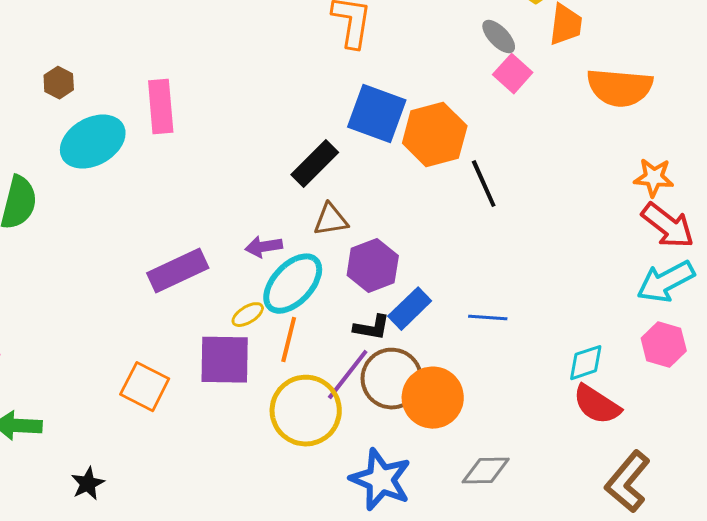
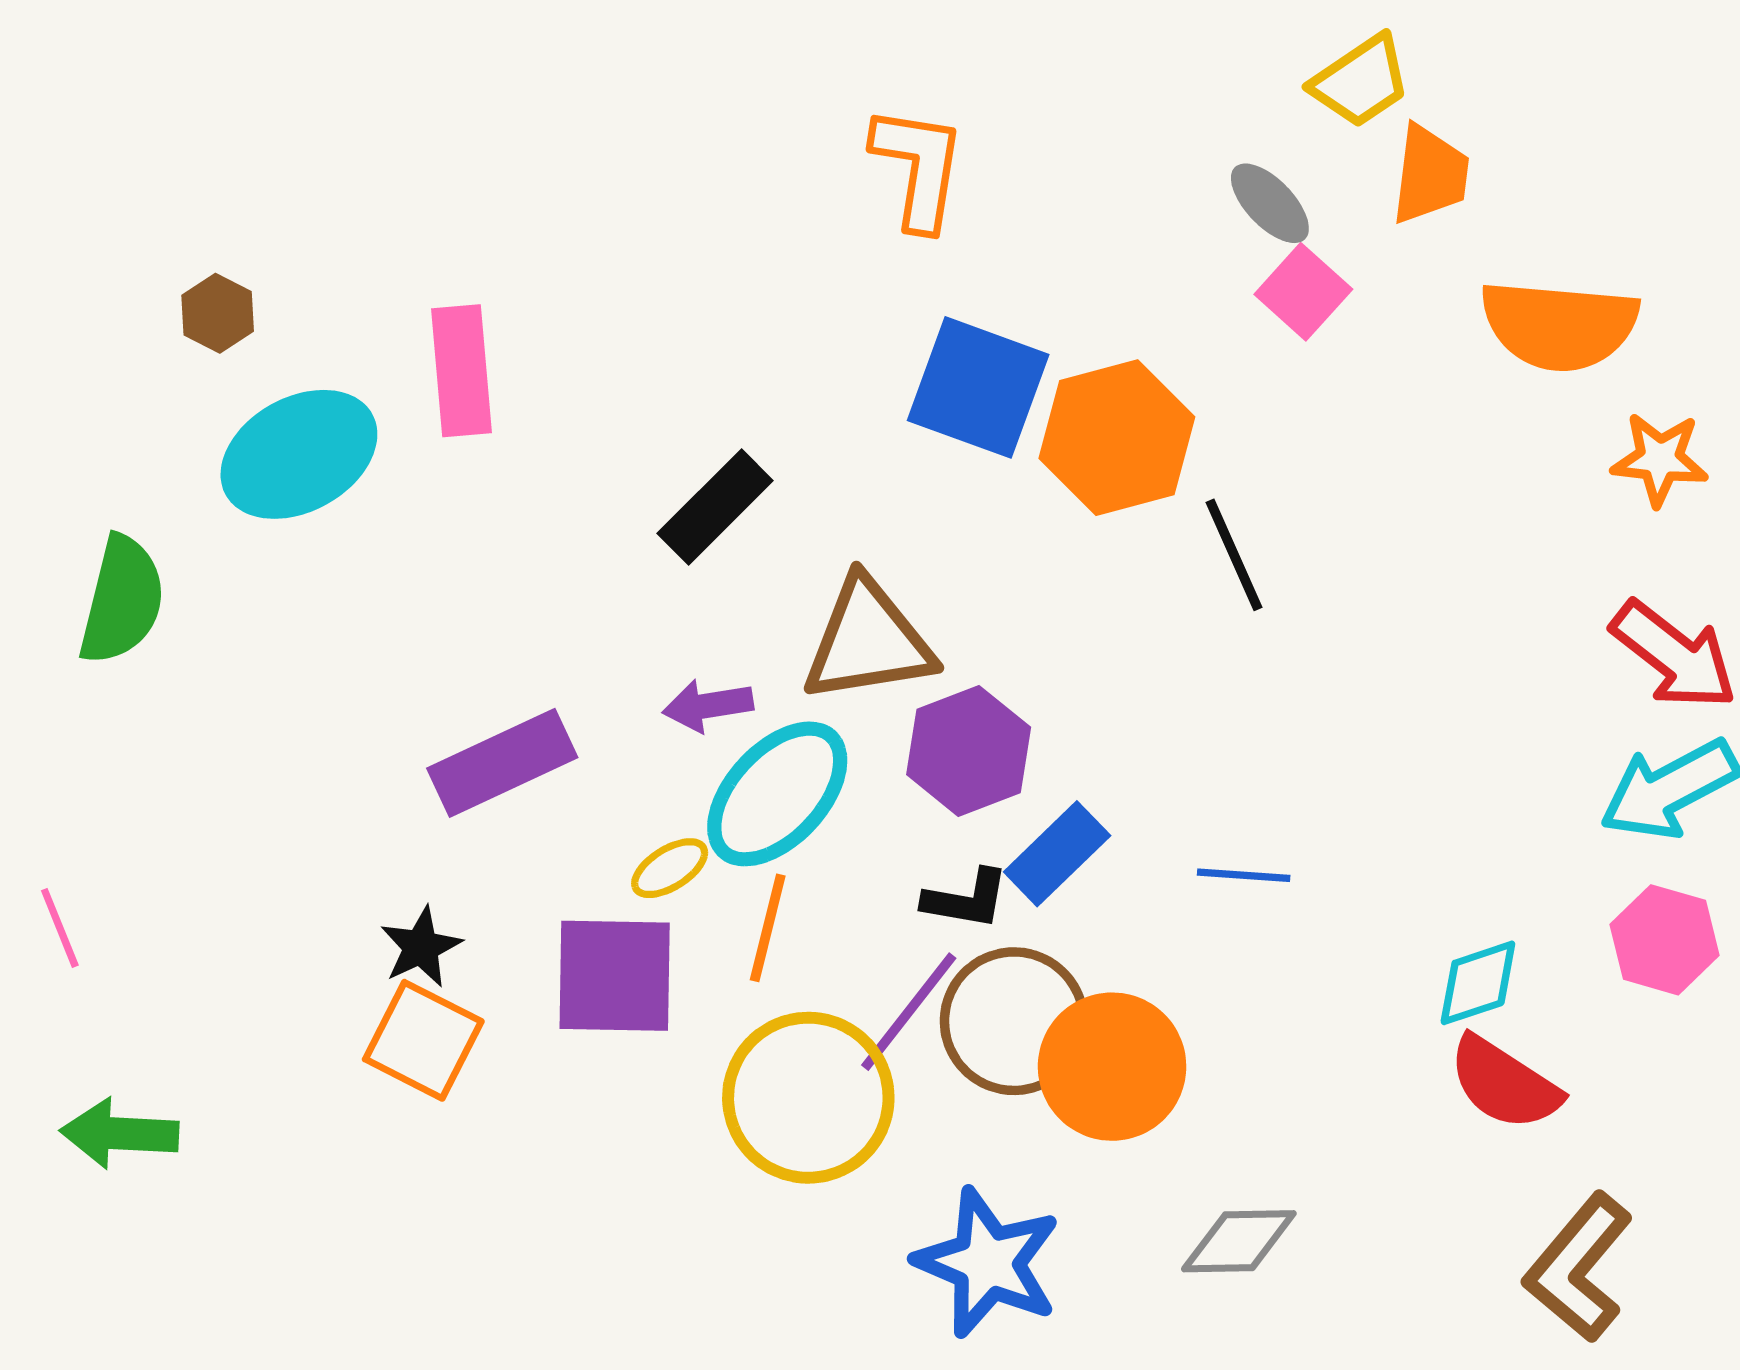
black rectangle: (315, 164) -> (715, 507), moved
orange star: (654, 178) -> (1660, 459), moved
brown triangle: (331, 220) -> (868, 641), size x1.6
black star: (88, 484) -> (421, 947), moved

